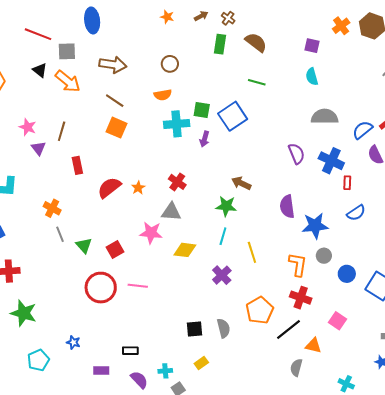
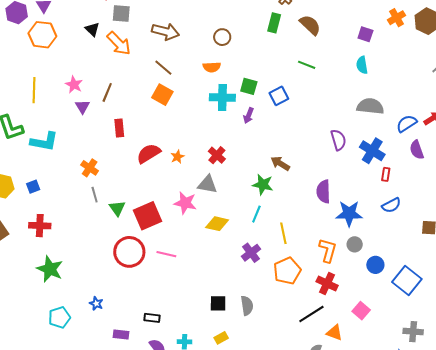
blue square: (233, 116) -> (279, 96), size x0.7
red square: (115, 250) -> (148, 216), size x1.6
orange pentagon: (260, 310) -> (287, 271), moved

